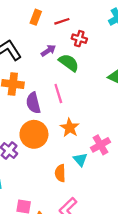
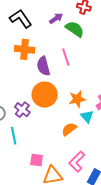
orange star: (70, 128) -> (77, 99), moved, turned 30
orange semicircle: (60, 173) -> (69, 129), turned 56

